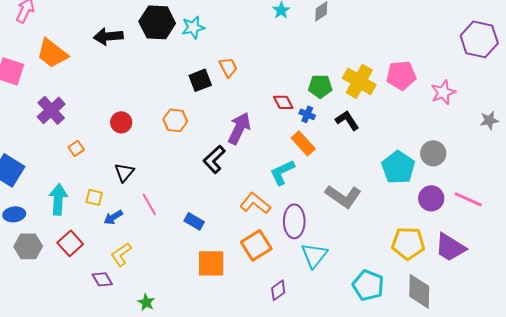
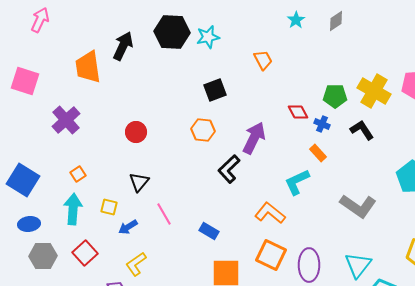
black arrow: (108, 36) -> (123, 46), turned 120
orange trapezoid: (52, 53) -> (88, 67), moved, turned 44
orange trapezoid: (228, 67) -> (263, 60), moved
orange hexagon: (175, 120) -> (203, 130), moved
orange rectangle: (303, 143) -> (318, 153), size x0.7
orange square: (76, 148) -> (78, 174), moved
purple ellipse: (294, 221) -> (309, 265), moved
orange square: (256, 245) -> (271, 255), turned -32
cyan triangle: (314, 255) -> (358, 265), moved

